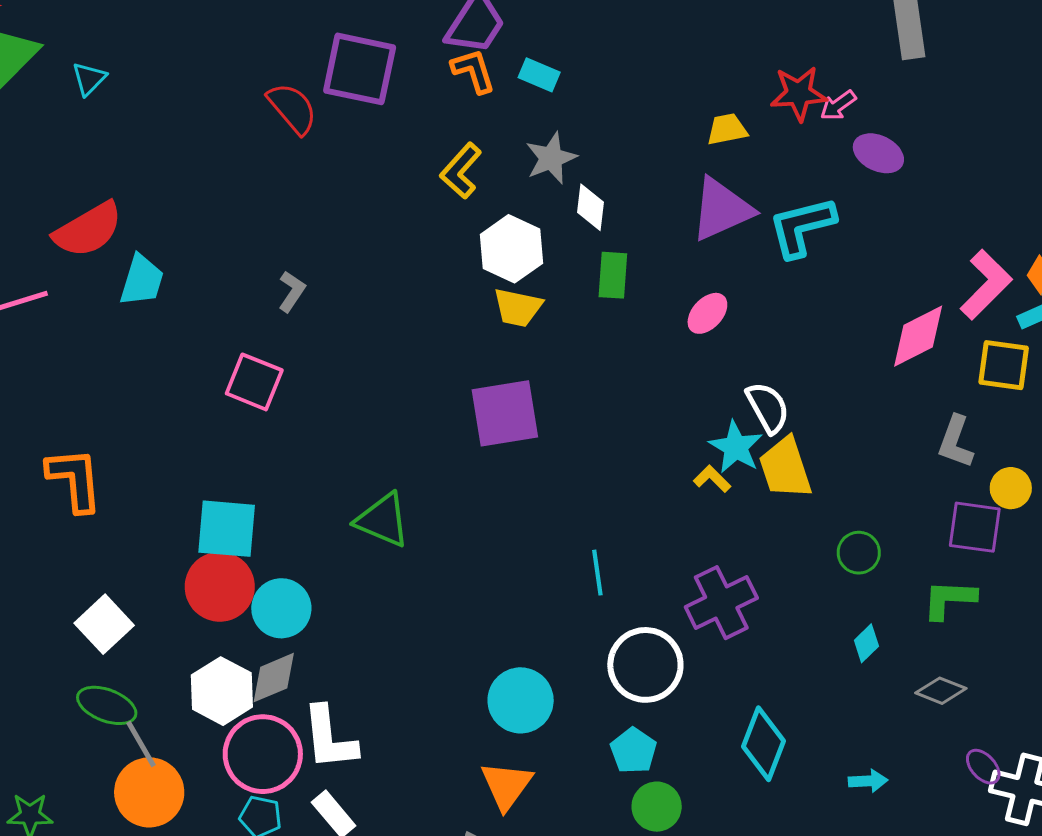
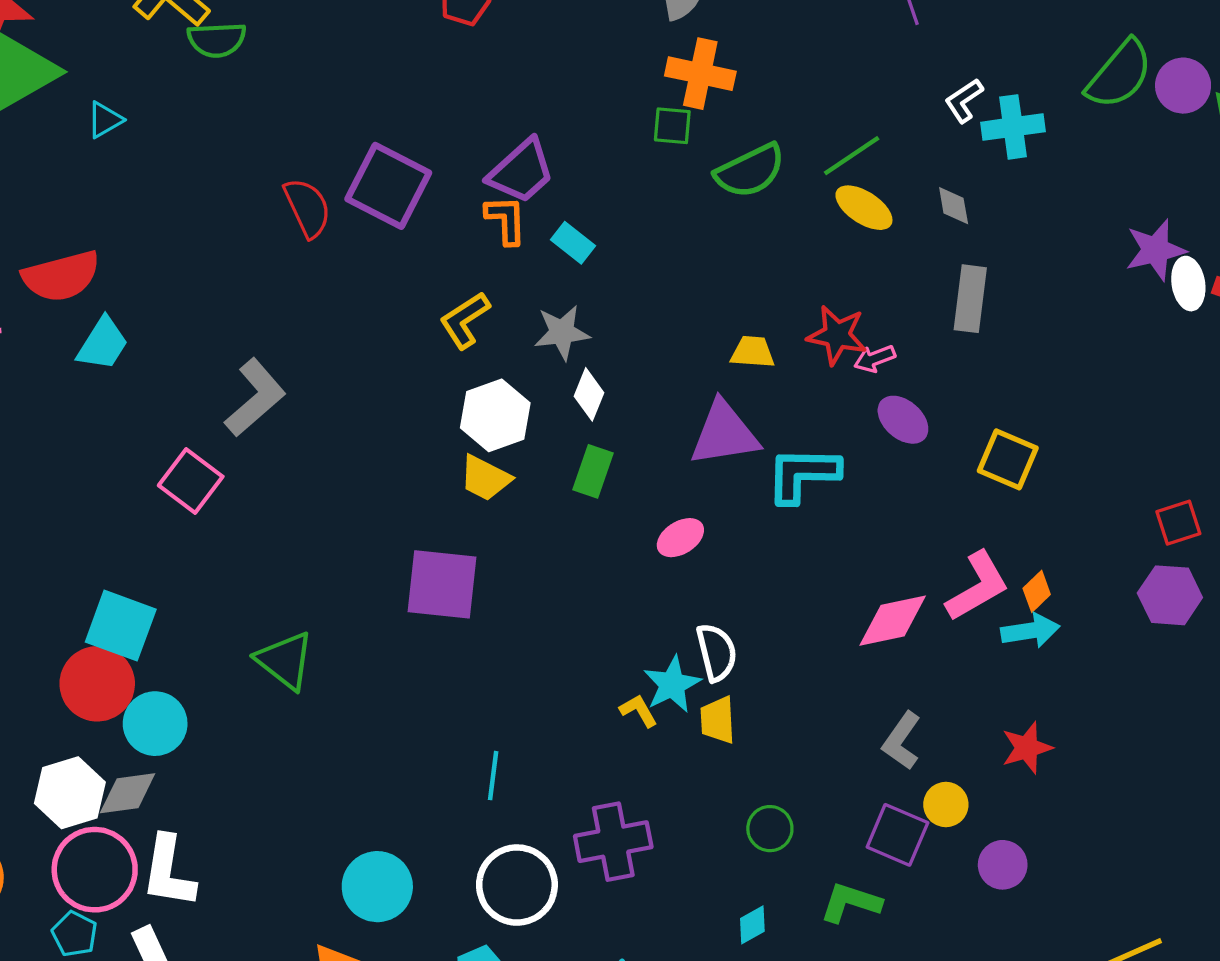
gray L-shape: (292, 291) -> (255, 398), size x1.8
yellow square: (1004, 365) -> (1008, 459), moved
yellow trapezoid: (785, 468) -> (718, 720), size x0.7

